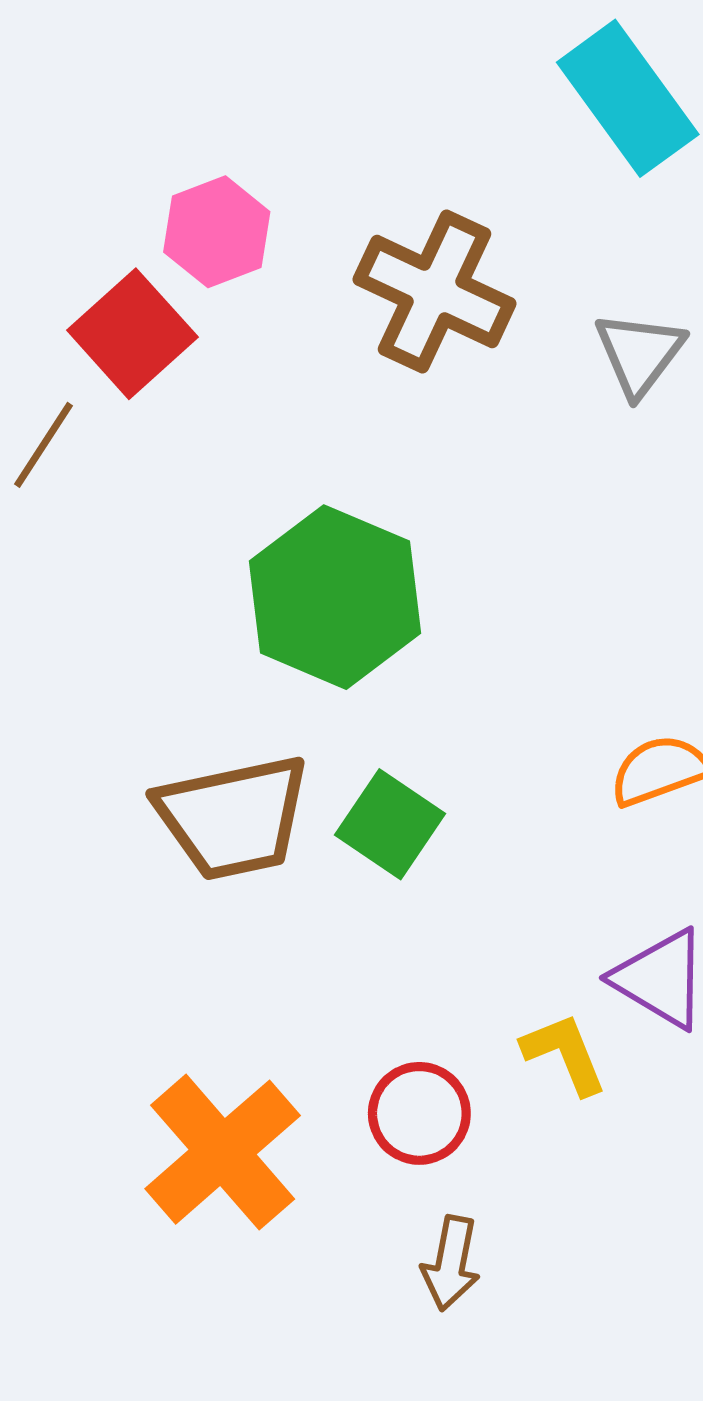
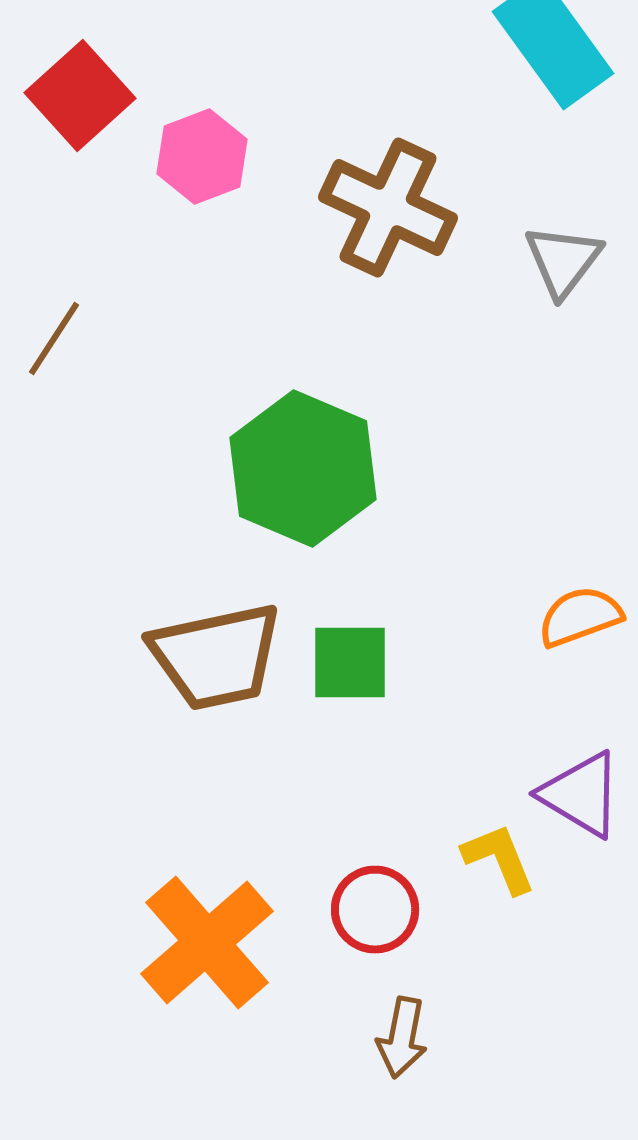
red square: (132, 334) -> (80, 96), moved
green square: (390, 824) -> (350, 662), turned -34

